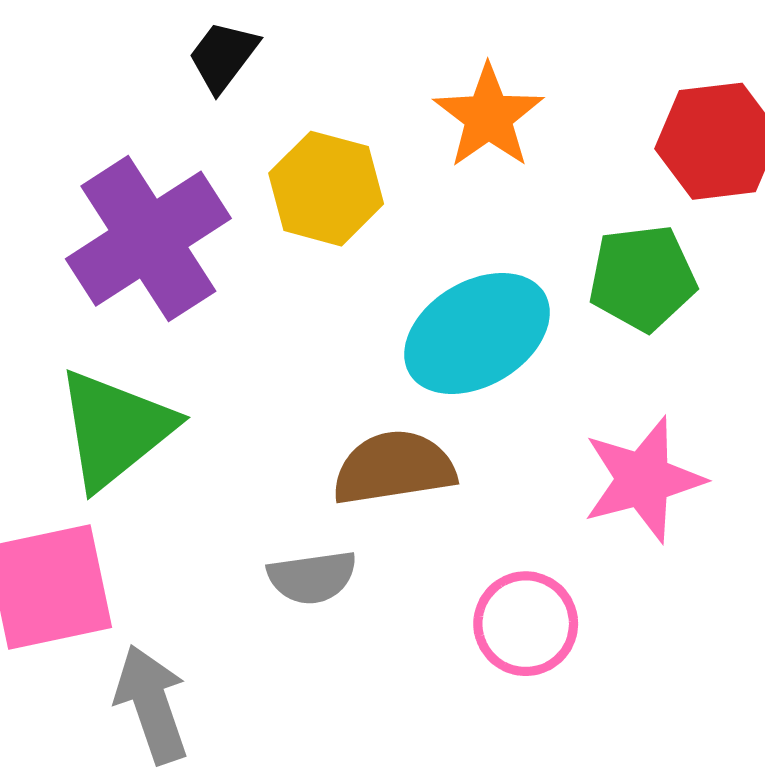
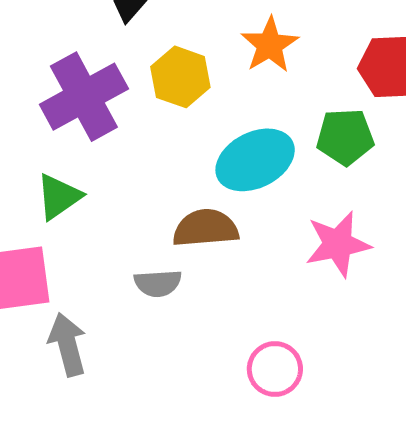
green triangle: (115, 429) -> (59, 197), size x0.7
pink circle: (526, 624) -> (275, 369), moved

